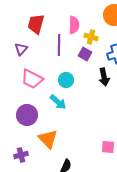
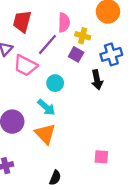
purple line: (59, 45) -> (47, 45), turned 40
pink trapezoid: (32, 79) -> (25, 65), moved
orange triangle: (48, 139) -> (45, 134), moved

